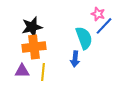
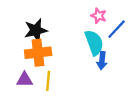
pink star: (98, 14) -> (99, 16), moved
blue arrow: (75, 59) -> (102, 61), moved

